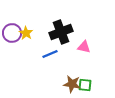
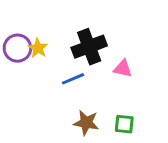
brown star: (72, 84) -> (86, 123), moved

